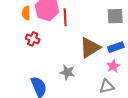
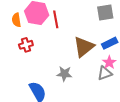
red cross: (33, 39) -> (26, 45), turned -32
gray triangle: (107, 86) -> (105, 73), moved

